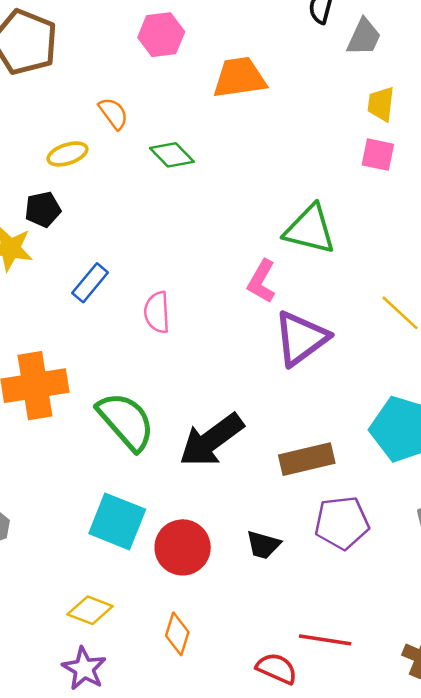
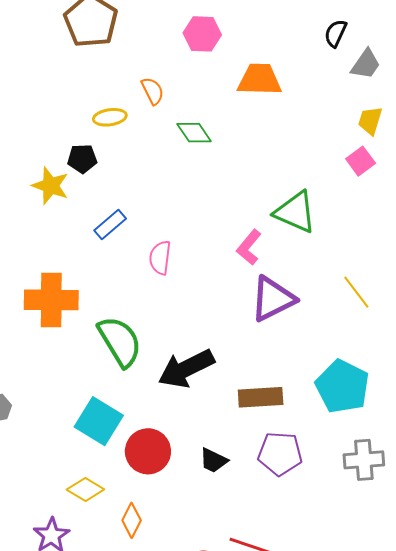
pink square: (378, 155) -> (361, 161), turned 32
yellow diamond: (90, 610) -> (85, 489), moved

